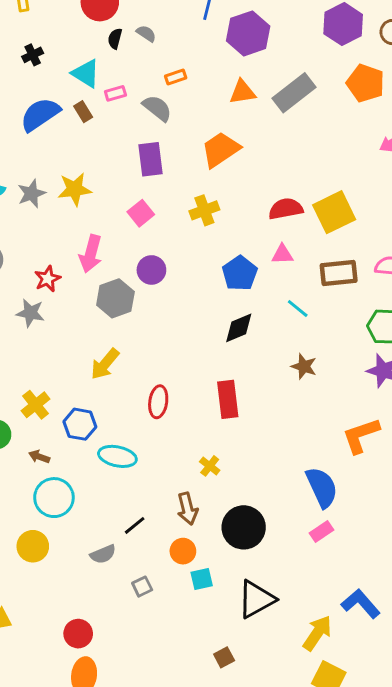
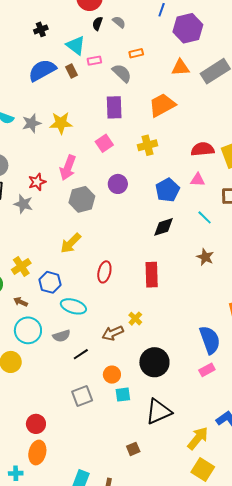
purple circle: (151, 270) -> (118, 184), moved
brown arrow: (187, 509) -> (113, 333), moved, turned 75
gray semicircle: (103, 554) -> (62, 336), moved
gray square: (142, 587) -> (82, 396), size x1.5

